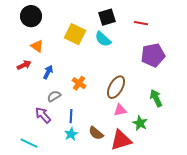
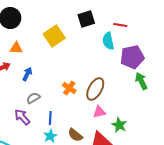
yellow square: (75, 34) -> (54, 36), turned 30
cyan semicircle: (103, 39) -> (108, 41), moved, turned 36
orange triangle: (37, 46) -> (16, 48), turned -32
orange cross: (79, 83) -> (69, 88), moved
green arrow: (156, 98) -> (141, 81), moved

